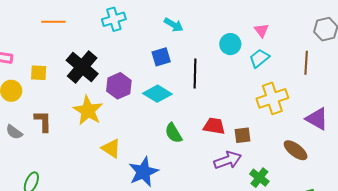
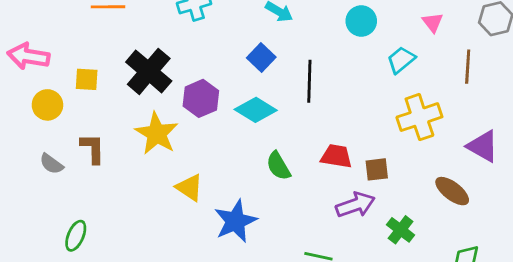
pink triangle: (261, 30) -> (433, 22), moved
cyan circle: (230, 44) -> (361, 21), moved
blue square: (161, 57) -> (261, 57), turned -30

